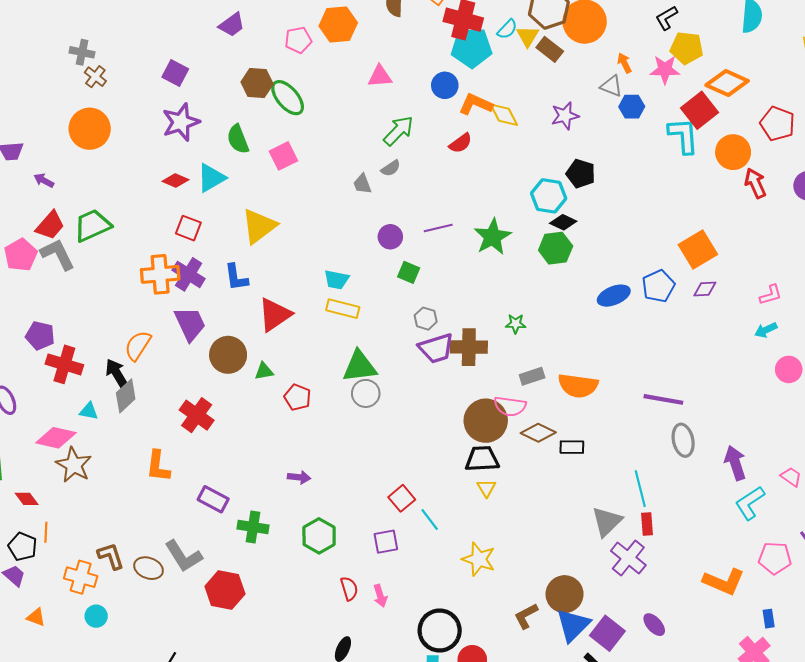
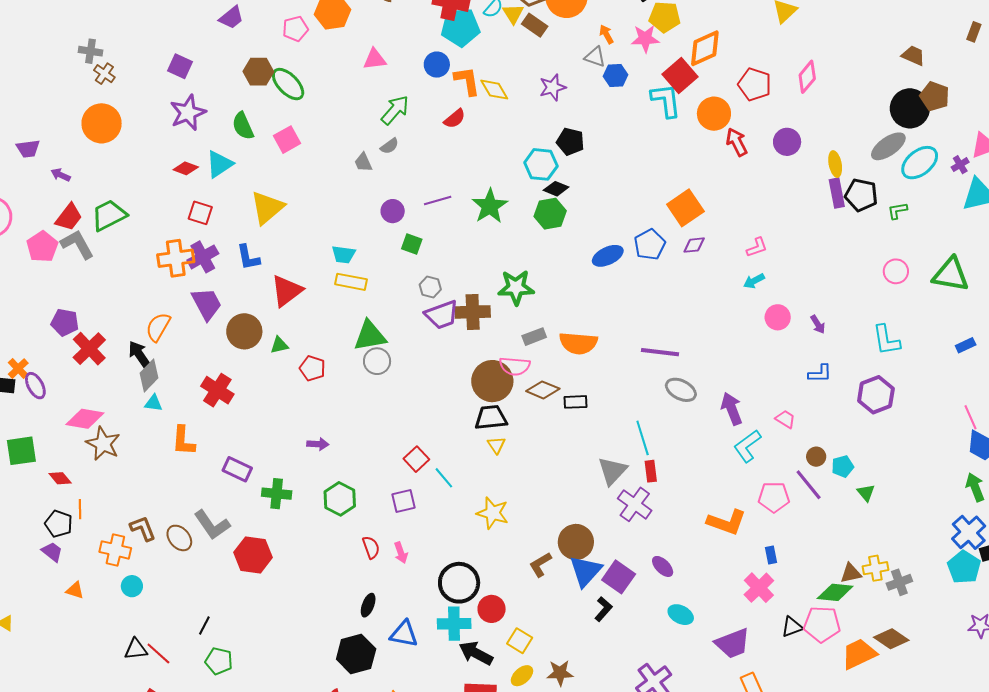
orange diamond: (727, 83) -> (705, 48), turned -45
orange L-shape: (476, 104) -> (467, 81), turned 60
purple cross: (189, 274) -> (203, 257), turned 32
green star: (516, 324) -> (516, 287), size x1.8
red cross: (64, 364) -> (89, 349), turned 32
cyan triangle: (89, 411) -> (153, 403), moved
gray ellipse: (683, 440) -> (681, 390), turned -48
brown ellipse: (149, 568) -> (179, 538), turned 32

